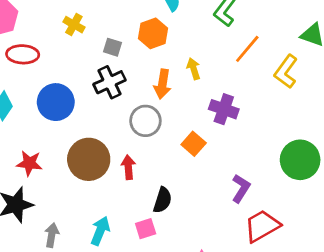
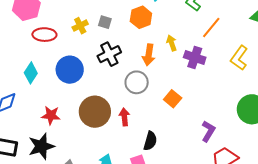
yellow cross: (74, 25) -> (80, 26), moved, turned 35
gray square: (112, 47) -> (105, 22), moved
yellow L-shape: (286, 72) -> (239, 58), moved
purple cross: (224, 109) -> (195, 57), moved

